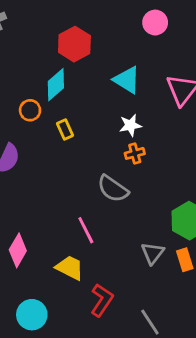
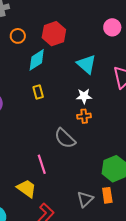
orange circle: (30, 110) -> (18, 36), moved
gray triangle: (153, 253) -> (85, 199), moved

